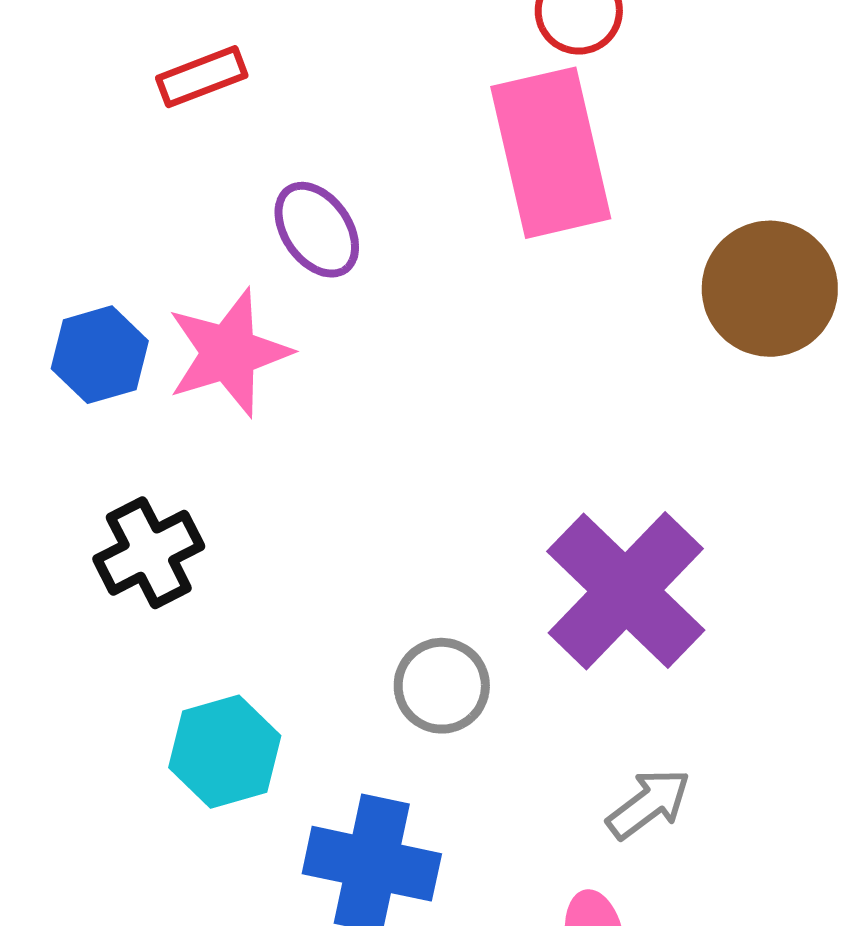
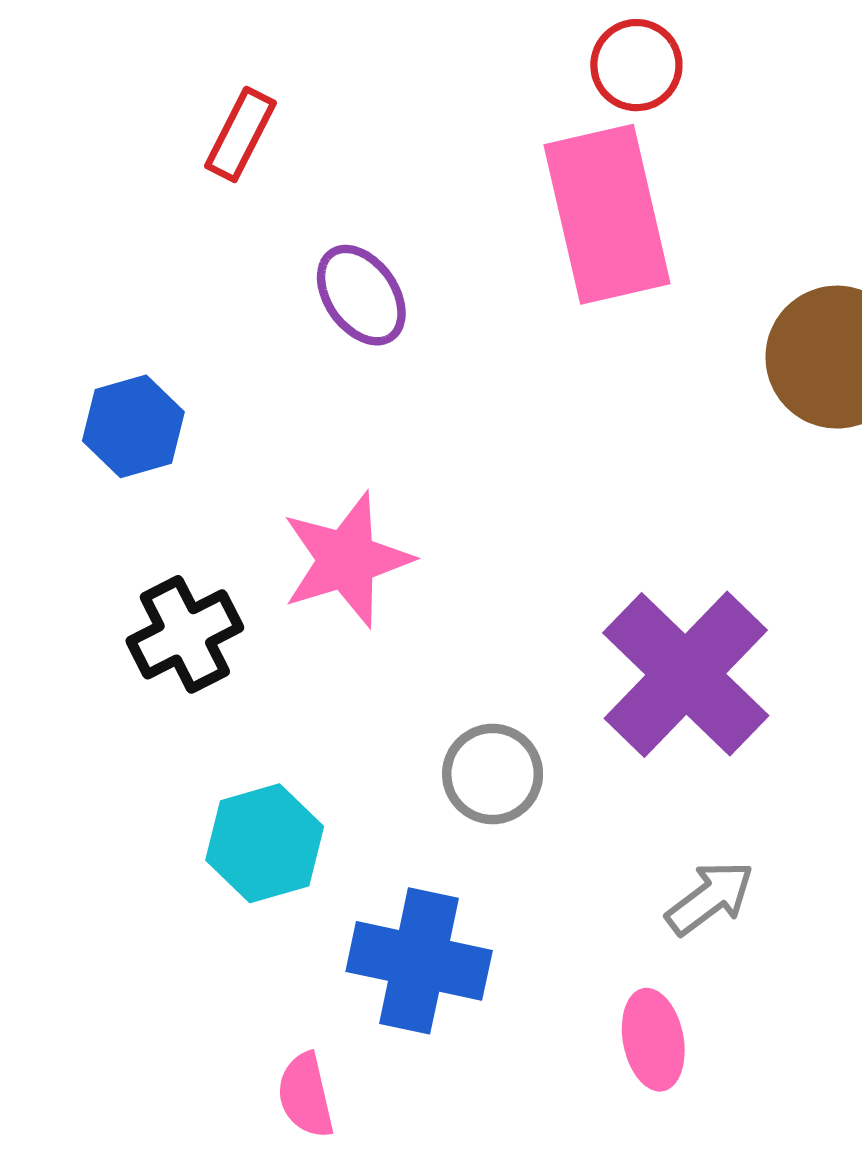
red rectangle: (202, 77) -> (240, 134), turned -42
pink star: (229, 353) -> (347, 560), moved

